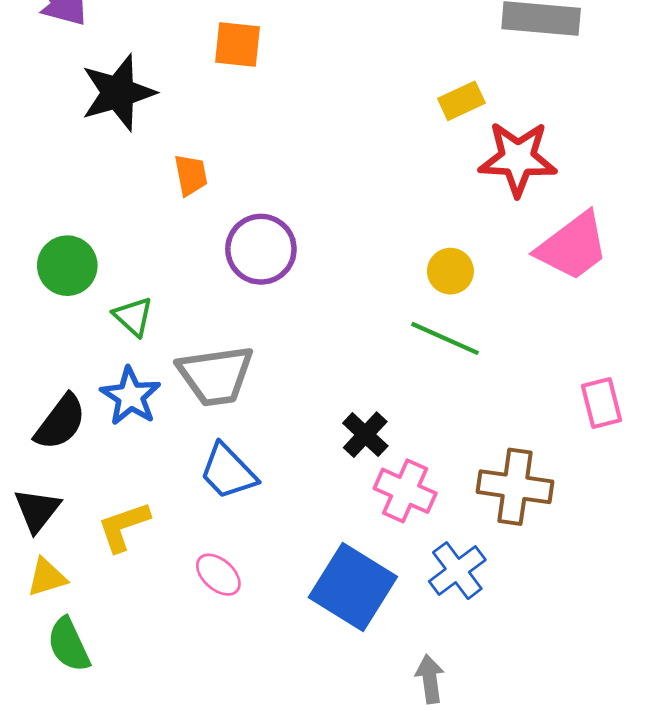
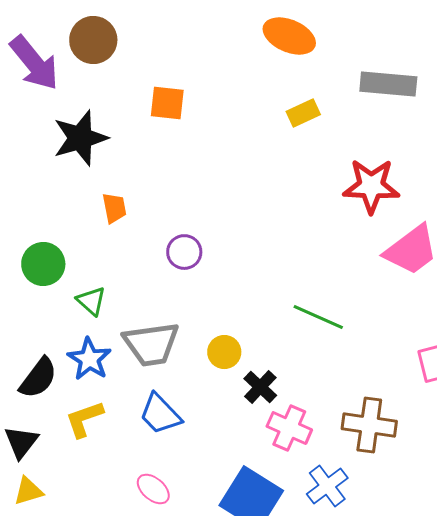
yellow rectangle: (461, 101) -> (303, 113), moved
orange trapezoid: (191, 175) -> (114, 208), moved
purple circle: (261, 249) -> (184, 252), size x0.7
yellow circle: (450, 271) -> (224, 352), moved
yellow L-shape: (124, 527) -> (84, 419), moved

